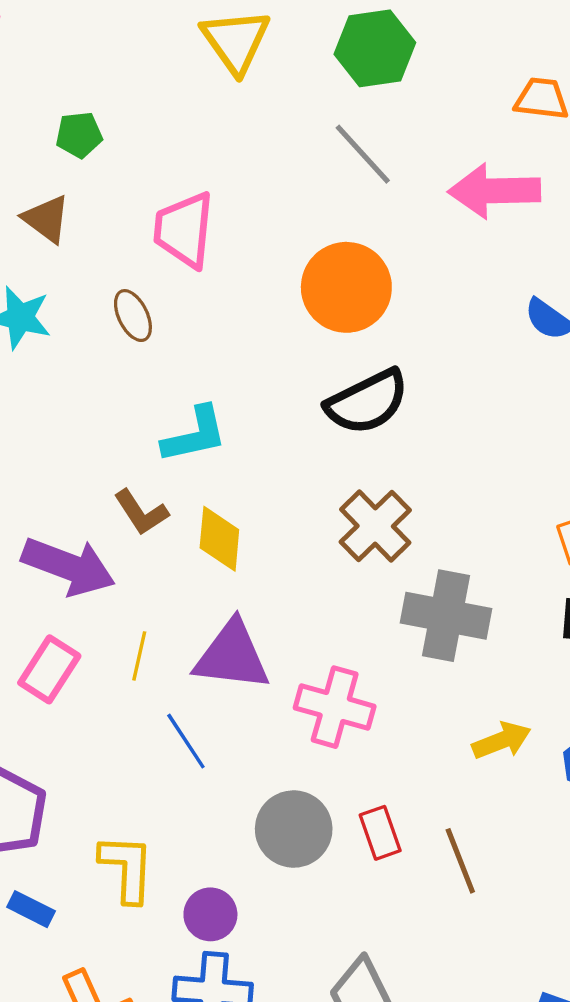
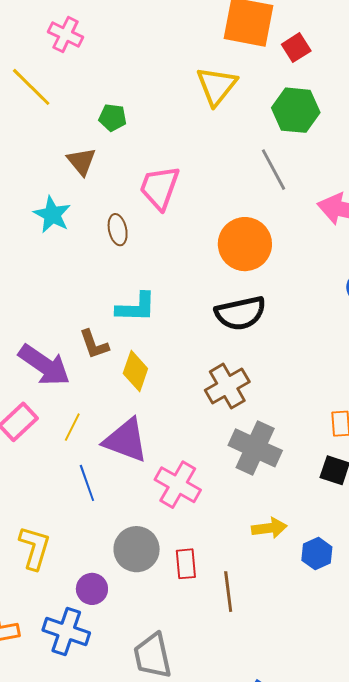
purple circle: (210, 914) -> (92, 589), moved

